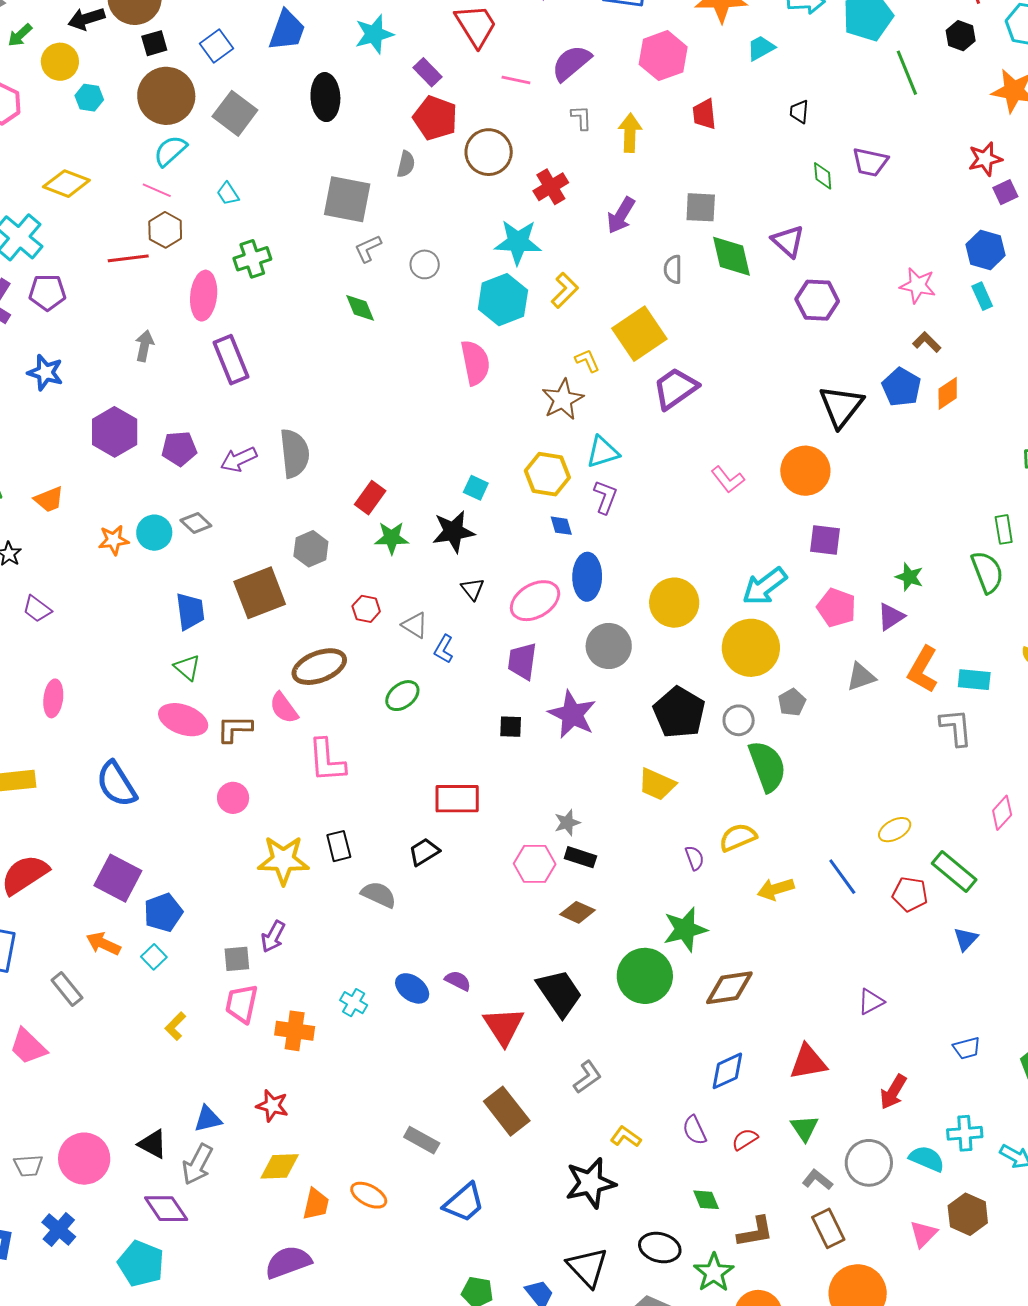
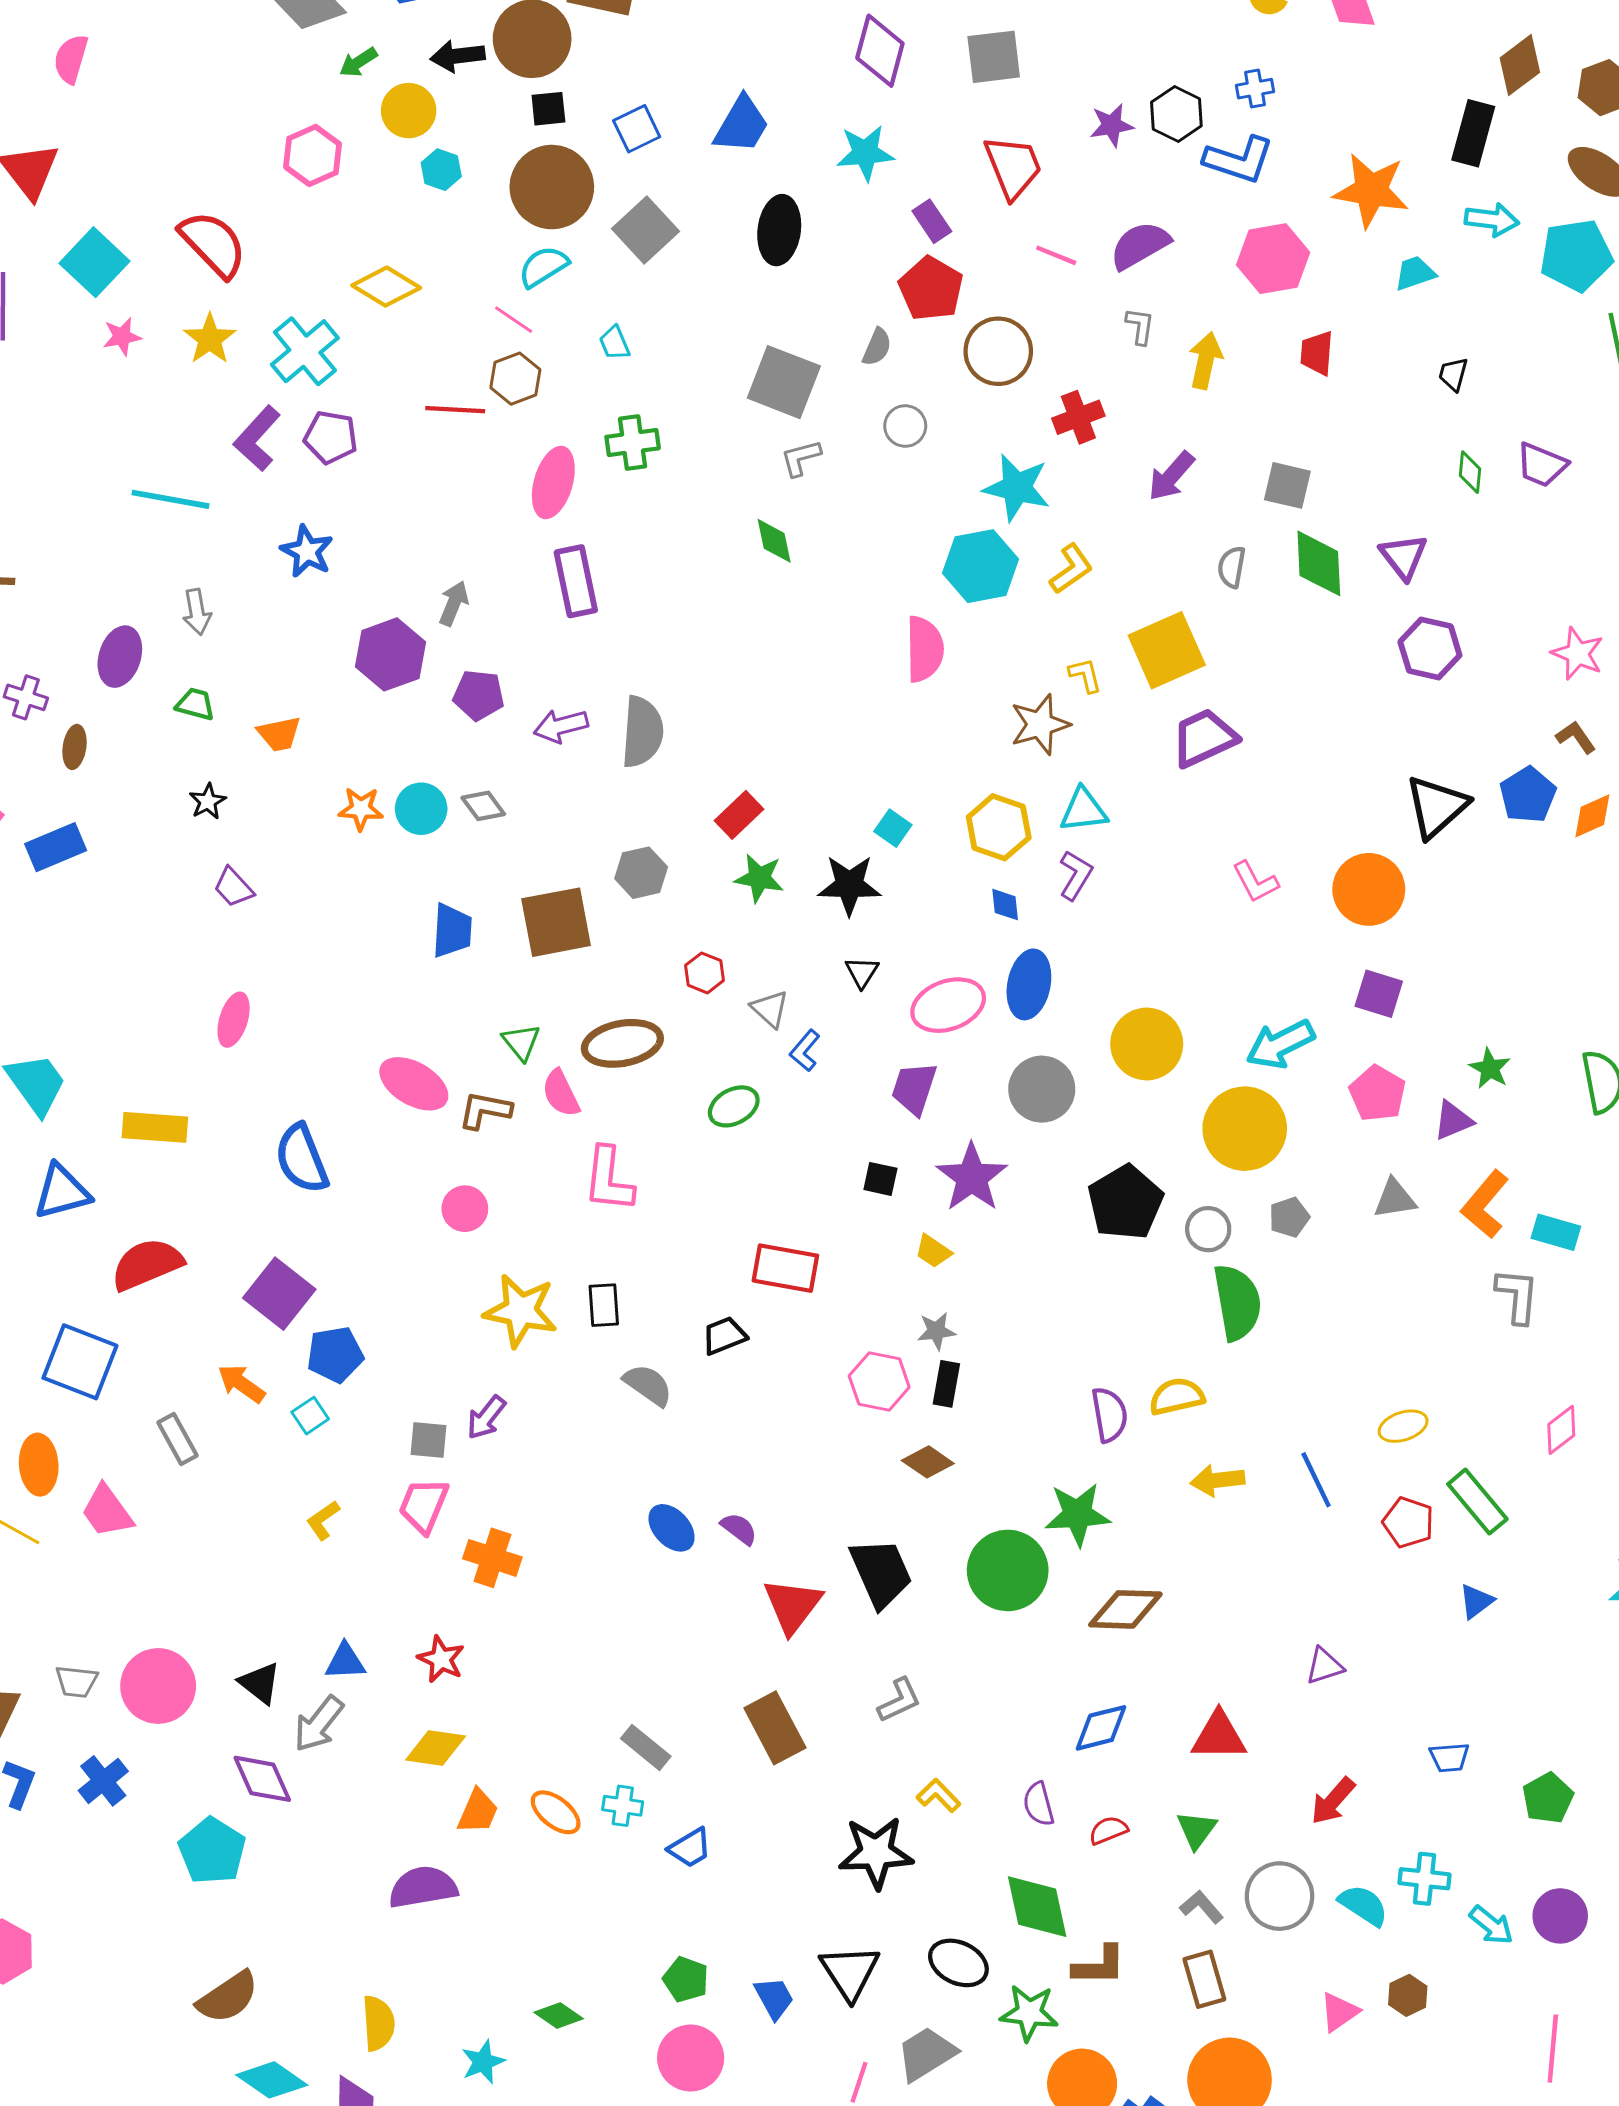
gray circle: (425, 264) -> (905, 426), moved
gray arrow: (144, 346) -> (454, 603), moved
green triangle: (187, 667) -> (521, 1042), moved
yellow trapezoid: (657, 784) -> (933, 1251), moved, size x0.7
black rectangle: (580, 857) -> (946, 1384), turned 72
purple semicircle: (695, 858) -> (1109, 1415), size x1.5
cyan cross: (354, 1003) -> (623, 1806), moved, turned -32
green diamond: (706, 1200) -> (1037, 1907), size x1.8
blue trapezoid: (464, 1203) -> (690, 1848), size x0.7
brown hexagon: (968, 1214) -> (1408, 1995), size x0.7
green star: (714, 1273) -> (1029, 2013), turned 30

